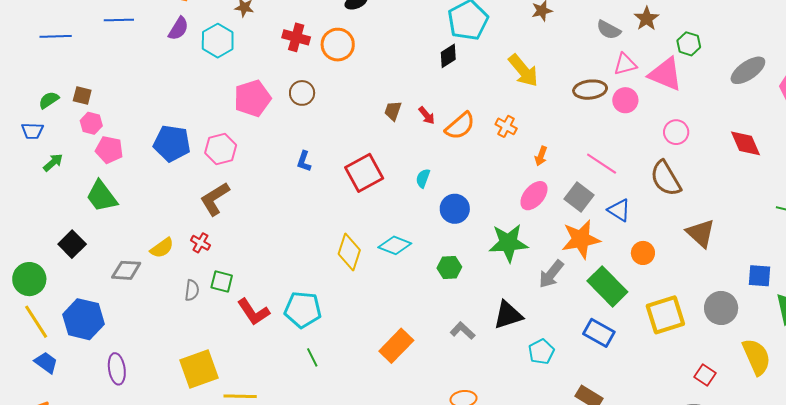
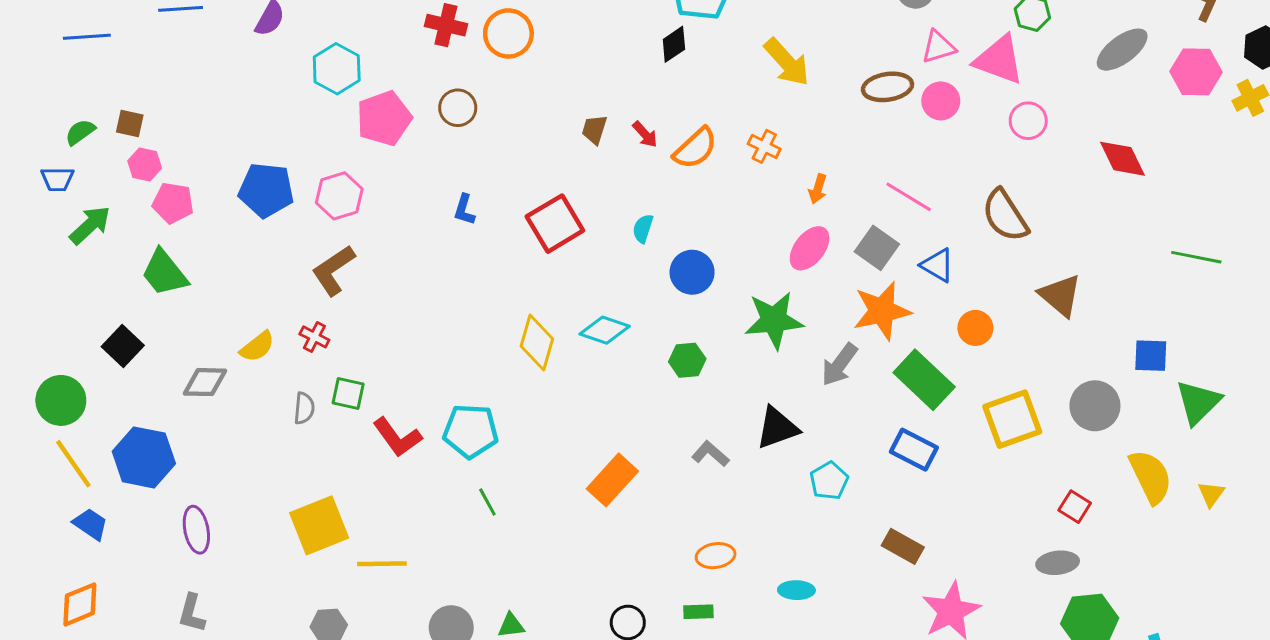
cyan hexagon: (218, 41) -> (337, 69), moved
pink circle: (676, 132) -> (1028, 121), moved
green arrow: (53, 163) -> (90, 225), size x1.4

